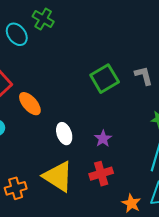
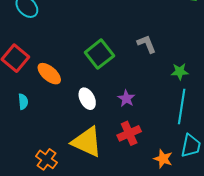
gray L-shape: (144, 76) -> (147, 44), moved
green square: (105, 79) -> (99, 54), moved
orange cross: (16, 188) -> (46, 159), turned -30

